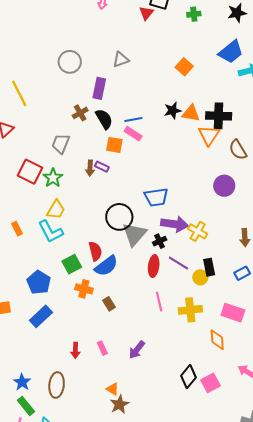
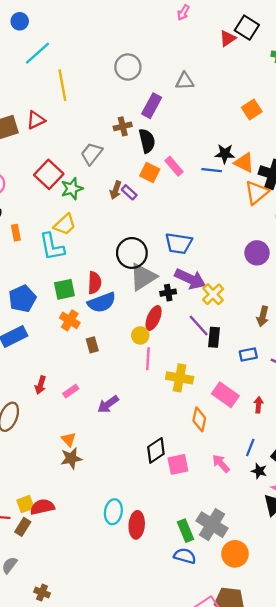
blue line: (133, 119) -> (212, 170), moved
purple line: (178, 263) -> (199, 325), moved
yellow circle: (200, 277) -> (140, 335), moved
pink rectangle: (102, 348) -> (71, 391), turned 64

